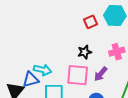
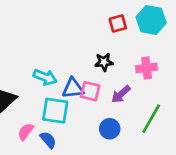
pink square: (78, 75) -> (90, 91), size x0.7
blue triangle: (31, 80) -> (73, 88), moved

